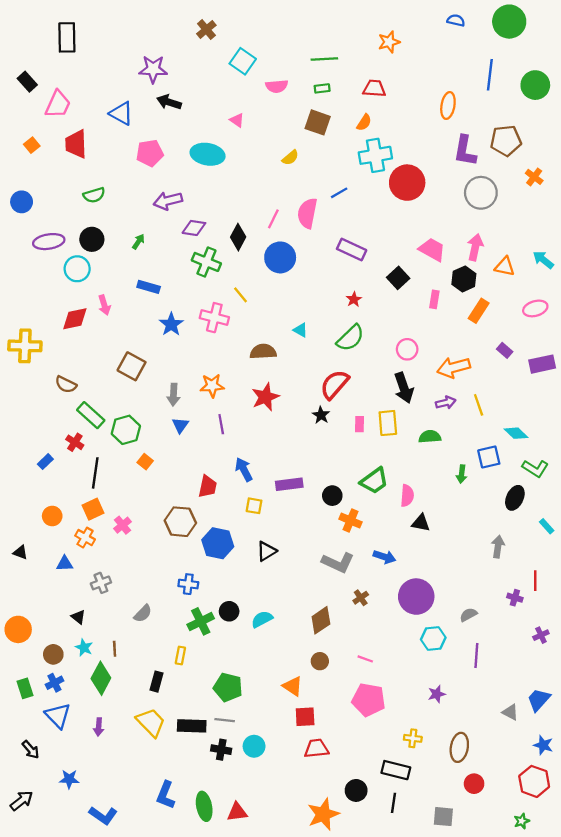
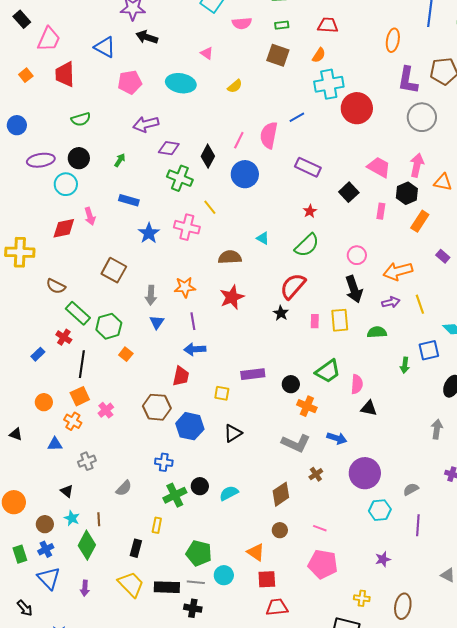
yellow semicircle: (290, 158) -> (235, 86), moved
blue arrow: (244, 470) -> (195, 349), moved, turned -65
cyan circle: (254, 746) -> (224, 575), moved

